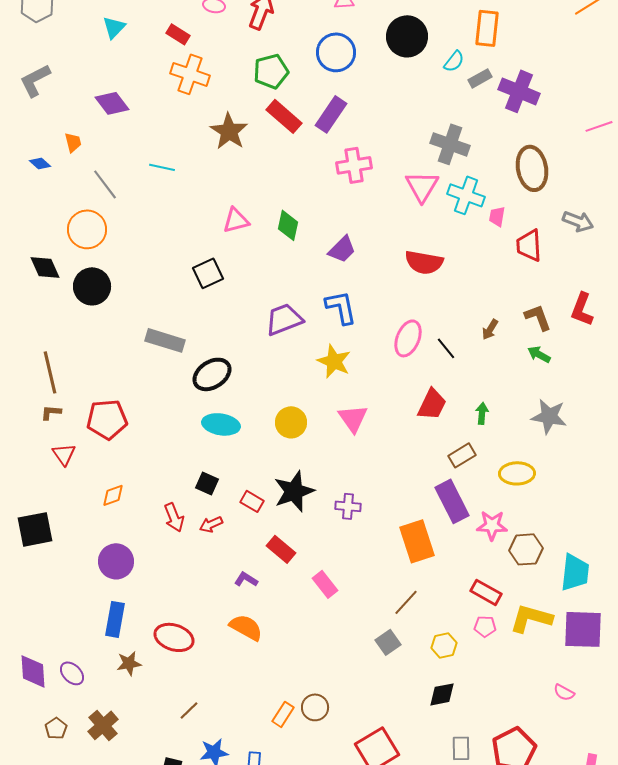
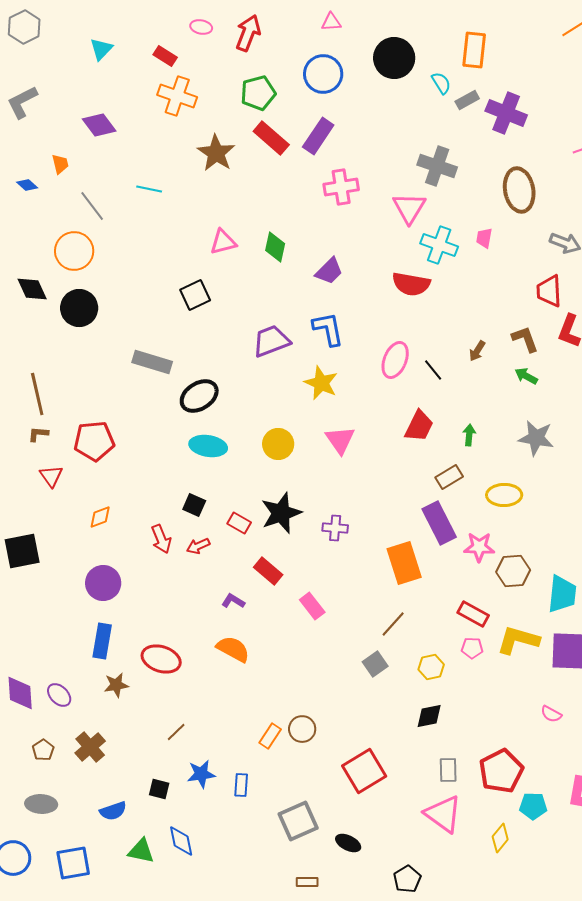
cyan semicircle: (454, 61) -> (441, 83), turned -70
cyan cross: (466, 195) -> (439, 245), moved
red trapezoid: (529, 245) -> (549, 291), moved

